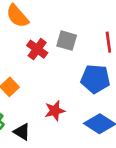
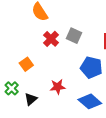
black triangle: (22, 132) -> (31, 99), turned 40

